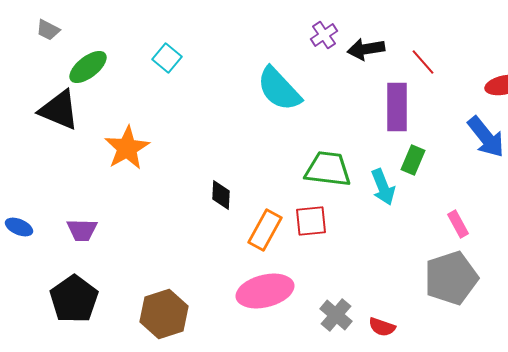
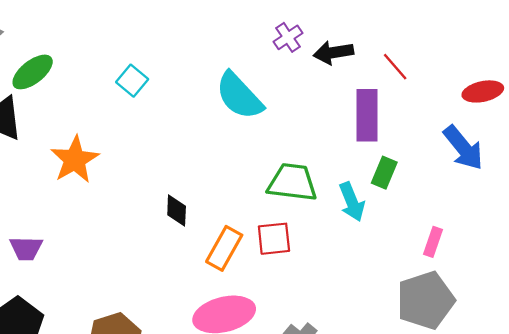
cyan square: (167, 58) -> (132, 81), moved
pink rectangle: (458, 224) -> (433, 242), turned 48

